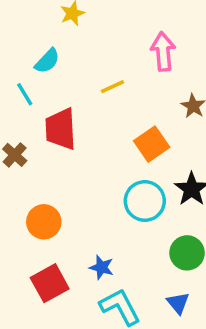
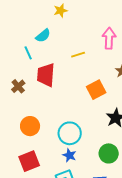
cyan circle: (145, 201) -> (70, 133), moved
blue star: (102, 267) -> (69, 155), moved

